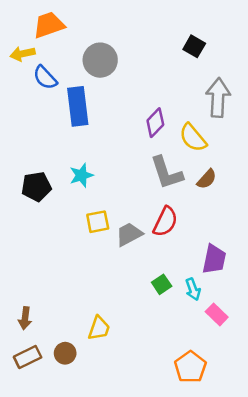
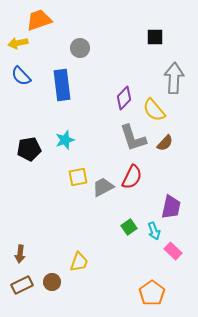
black square: (194, 46) -> (155, 37), turned -30
gray circle: (100, 60) -> (80, 48), size x0.7
blue semicircle: (45, 78) -> (21, 76), moved

